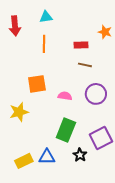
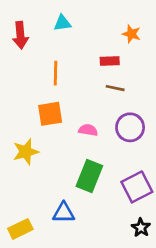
orange star: (105, 32) -> (131, 34), moved
orange line: (44, 44) -> (56, 73), moved
black star: (80, 155) -> (141, 228), moved
yellow rectangle: (24, 161) -> (20, 229), moved

